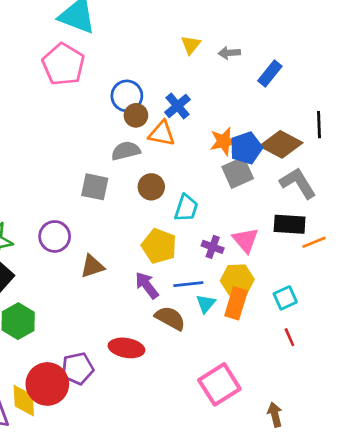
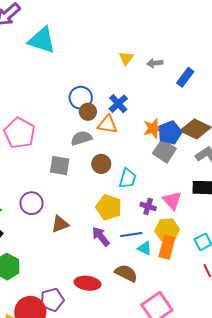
pink pentagon: (63, 64) -> (20, 133), moved
gray square: (238, 173) -> (164, 151), turned -30
cyan triangle: (206, 304) -> (145, 248), turned -42
brown semicircle: (170, 318) -> (126, 273), moved

